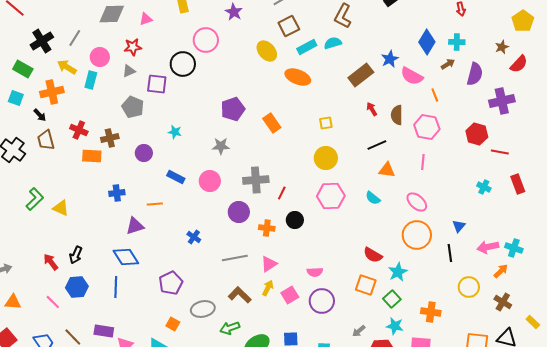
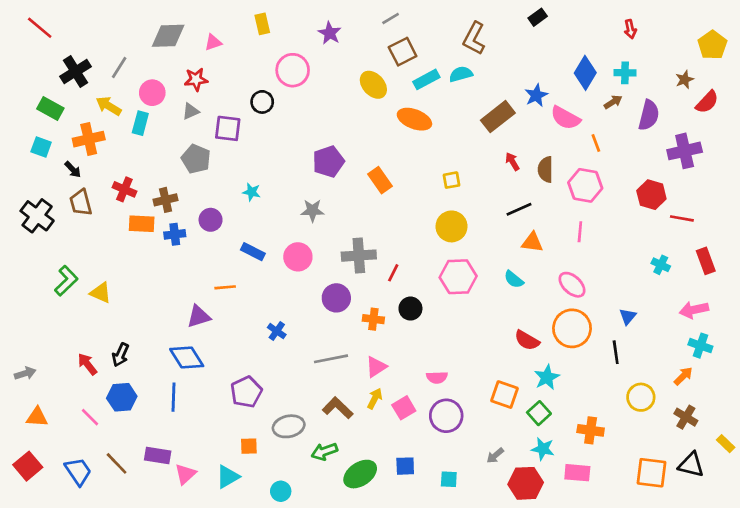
black circle: (183, 64) -> (262, 102), size x0.7
blue cross: (117, 193) -> (175, 234), moved
pink arrow: (488, 247) -> (694, 310), moved
red semicircle: (373, 255) -> (527, 340), moved
orange square: (173, 324) -> (249, 446), turned -32

